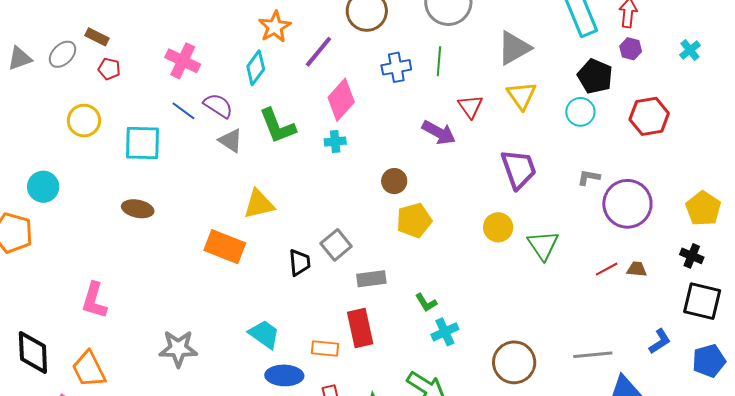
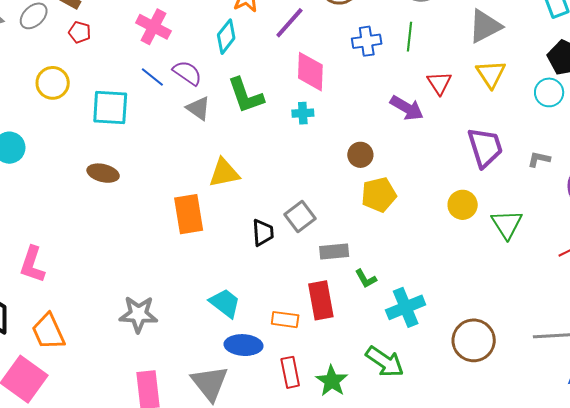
pink diamond: (341, 100) -> (310, 72), turned -42
gray L-shape: (589, 177) -> (539, 159), moved
orange rectangle: (225, 247) -> (189, 214), turned 57
pink L-shape: (94, 300) -> (32, 264), moved
green L-shape: (426, 303) -> (366, 279), moved
cyan cross: (445, 332) -> (406, 307), size x1.4

